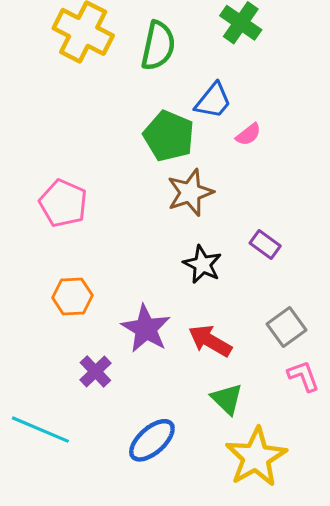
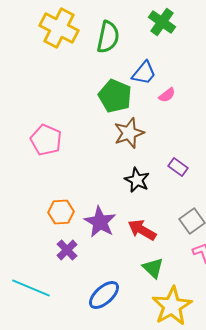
orange hexagon: (72, 297) -> (61, 212), moved

